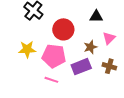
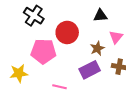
yellow star: (27, 49) -> (19, 73), moved
pink pentagon: (54, 56) -> (43, 51), moved

